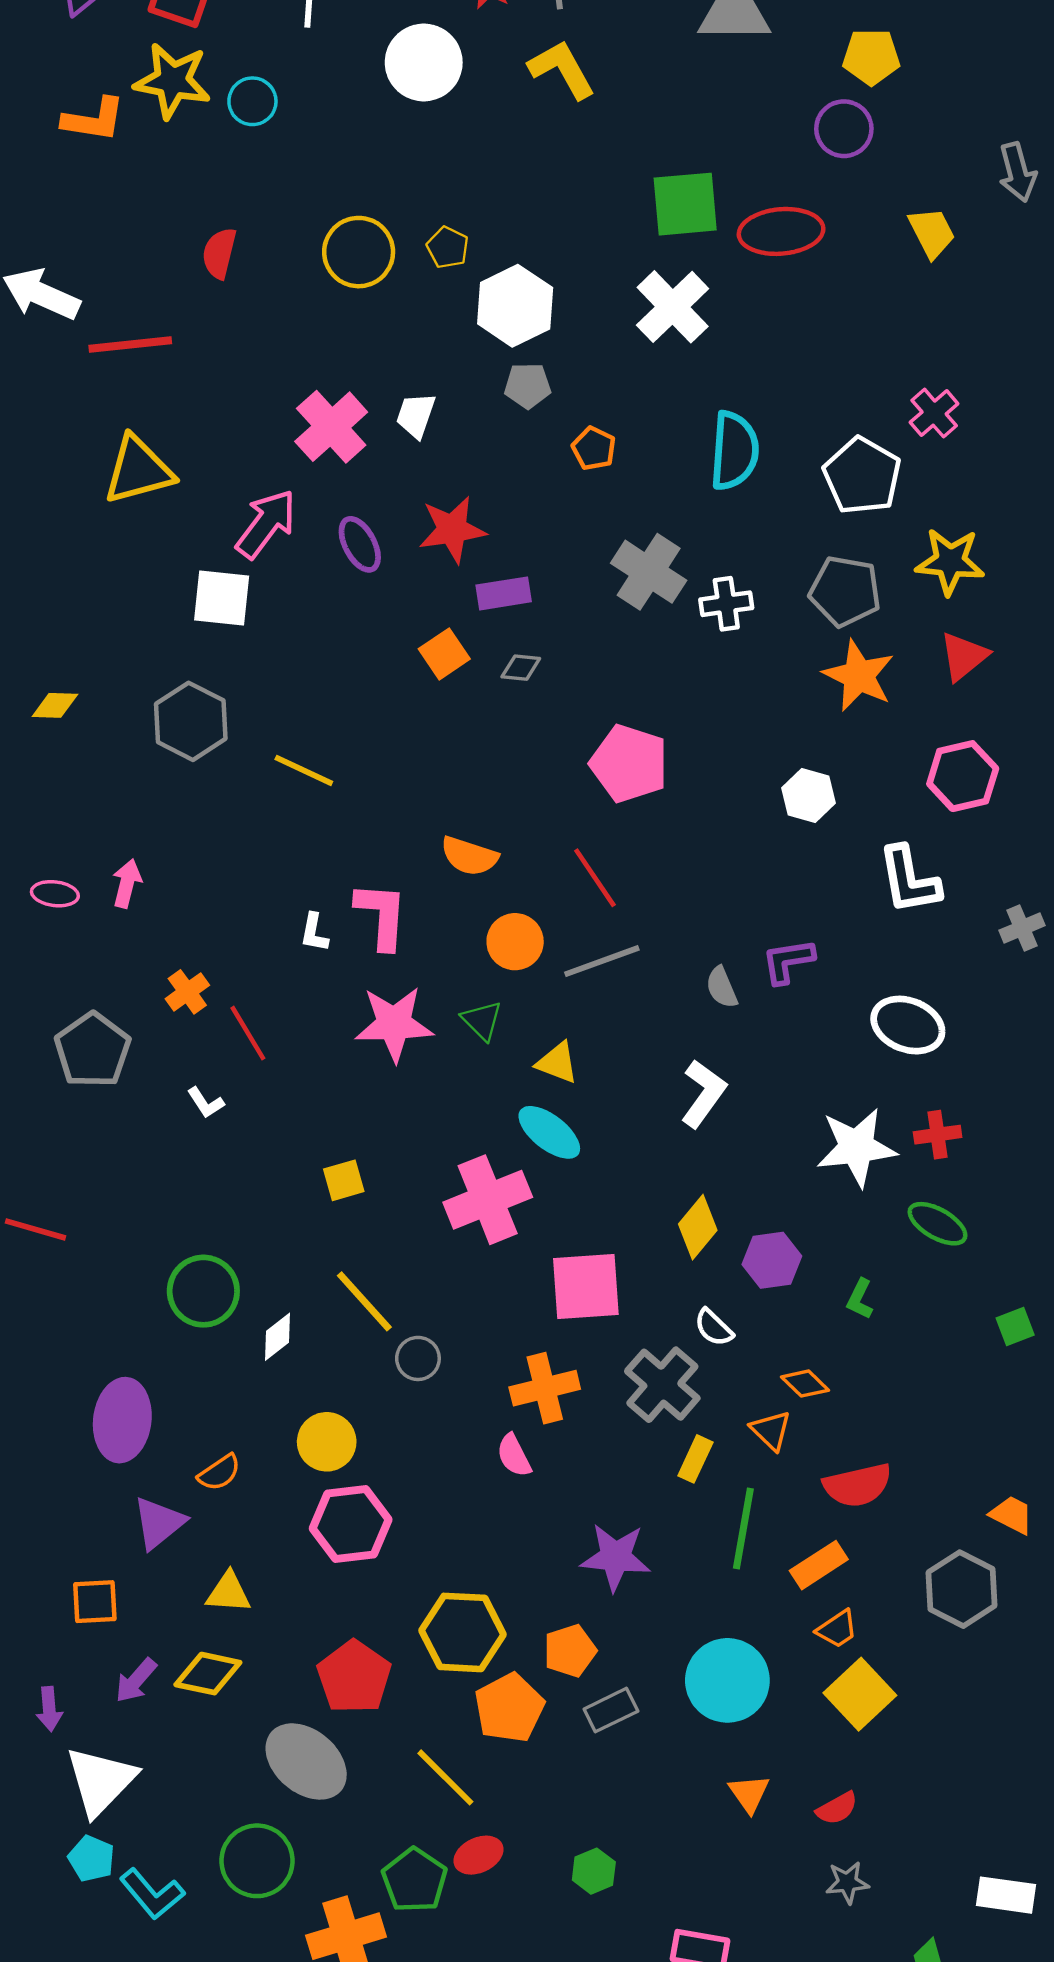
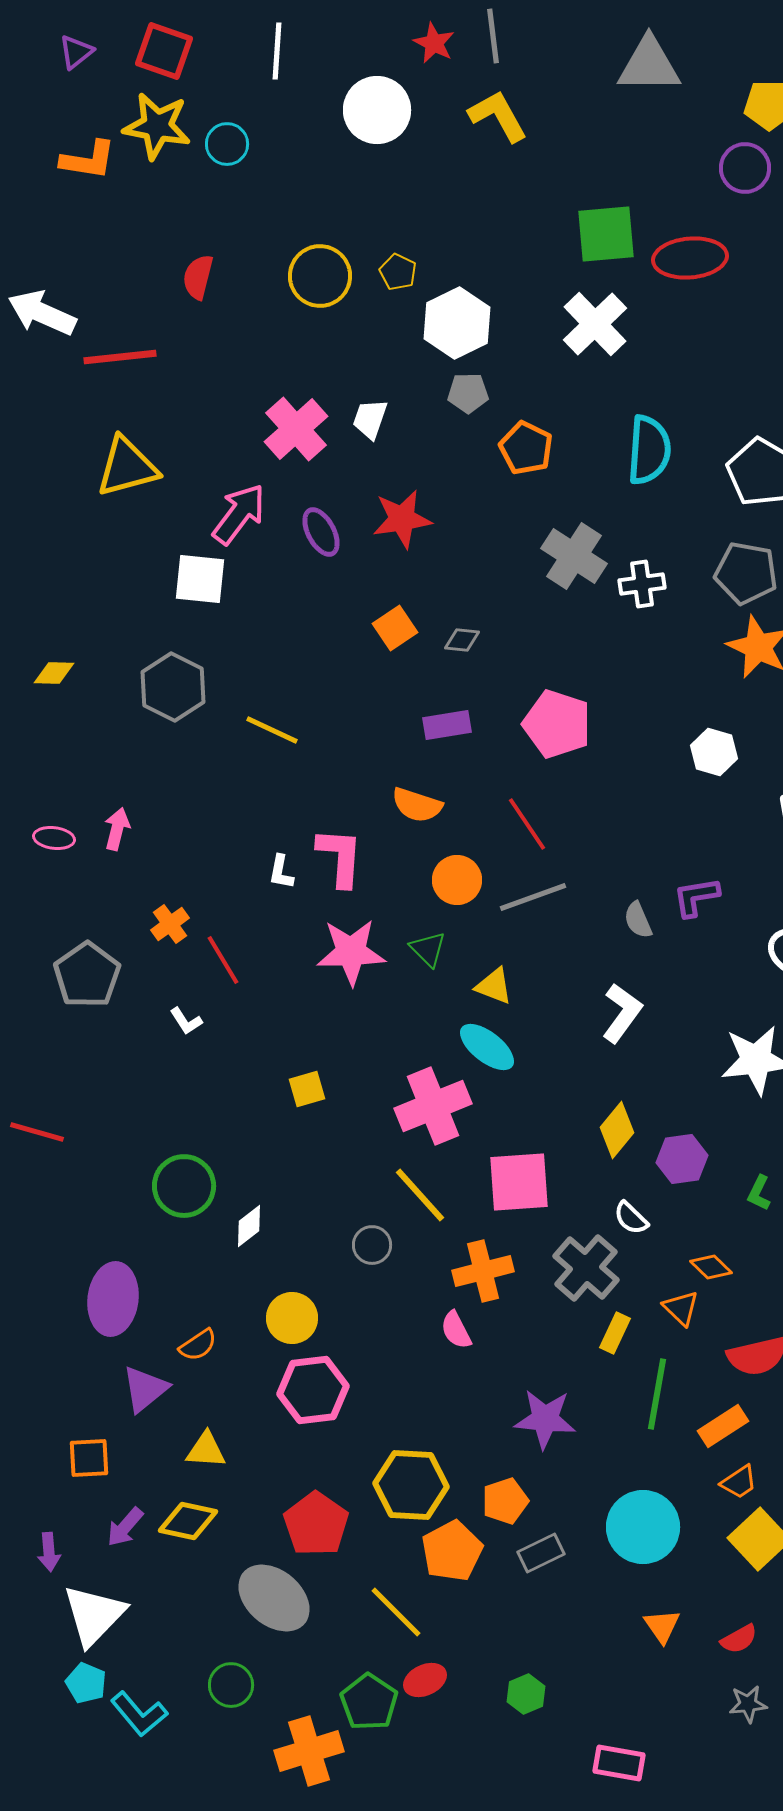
orange pentagon: (594, 448) -> (526, 448), size x1.4
purple rectangle: (504, 593) -> (447, 725), moved
yellow line: (364, 1301) -> (420, 1195), moved
green circle: (257, 1861) -> (231, 1685), size x0.7

